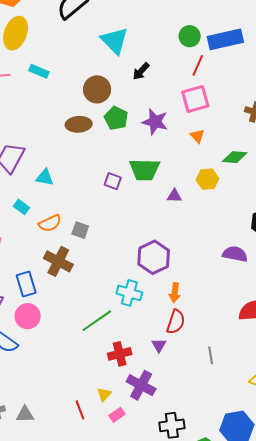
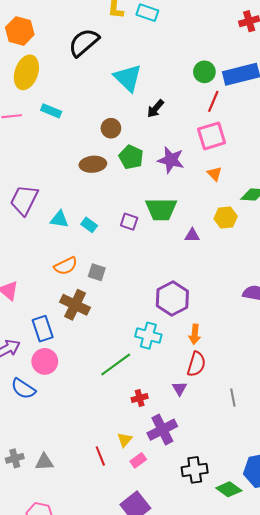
brown circle: (97, 89) -> (111, 128), size x0.7
cyan rectangle: (21, 207) -> (89, 225), moved
red cross: (120, 354) -> (140, 398), size x0.7
purple cross: (141, 385) -> (162, 430), turned 36

